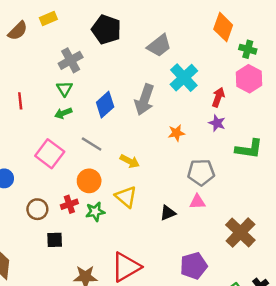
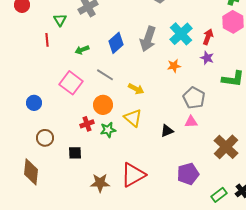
cyan cross: (184, 78) -> (181, 34), moved
green triangle: (64, 89) -> (60, 20), moved
gray pentagon: (201, 172) -> (194, 98), turned 30
brown circle: (37, 209) -> (45, 138), moved

